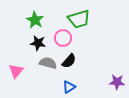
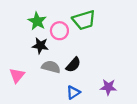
pink circle: (63, 38) -> (59, 31), moved
purple star: (117, 82) -> (108, 87), moved

